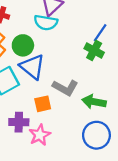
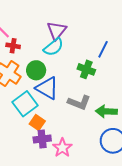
cyan semicircle: (46, 23) -> (53, 47), turned -40
green cross: (94, 50) -> (86, 69), moved
orange square: (43, 104) -> (37, 122), moved, turned -35

